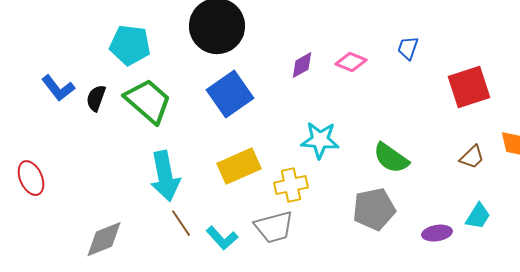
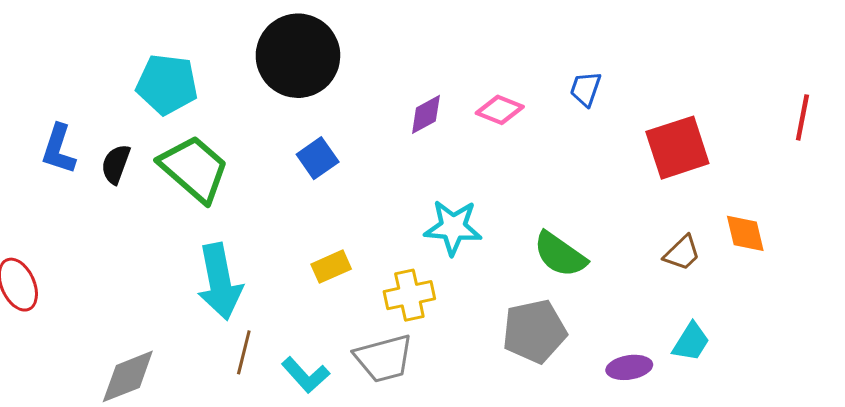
blue L-shape: (58, 88) -> (59, 149), turned 56
blue square: (230, 94) -> (318, 158), size x0.6
yellow rectangle: (239, 166) -> (331, 267), size x0.6
brown line: (181, 223) -> (244, 352), turned 48

